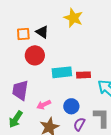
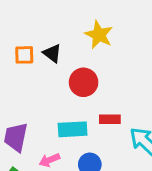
red circle: (35, 55) -> (84, 82), moved
cyan rectangle: (62, 72) -> (73, 129), moved

